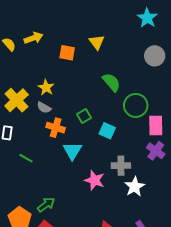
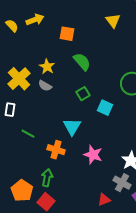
yellow triangle: (97, 42) -> (113, 21), moved
green semicircle: (111, 82) -> (82, 62), moved
orange cross: (56, 128) -> (56, 150), moved
gray cross: (121, 166) -> (122, 183), moved, turned 30
green arrow: (46, 205) -> (47, 178), turned -42

